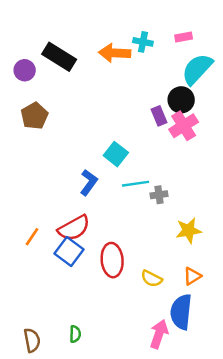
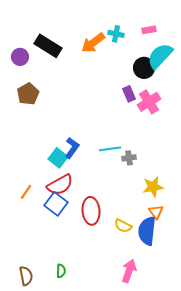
orange arrow: (115, 53) -> (93, 43), turned -40
black circle: (181, 100) -> (144, 68), moved
cyan square: (116, 154) -> (58, 158), moved
orange triangle: (192, 276) -> (156, 212), moved, turned -35
blue semicircle: (181, 312) -> (147, 231), moved

